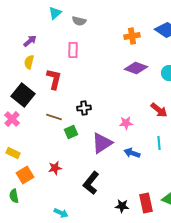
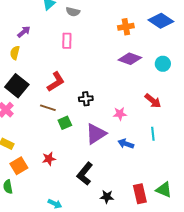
yellow semicircle: (29, 62) -> (15, 53), moved
red L-shape: (54, 79) -> (56, 82), moved, turned 45
black cross: (84, 108) -> (86, 99), moved
black star: (122, 206) -> (107, 197), moved

